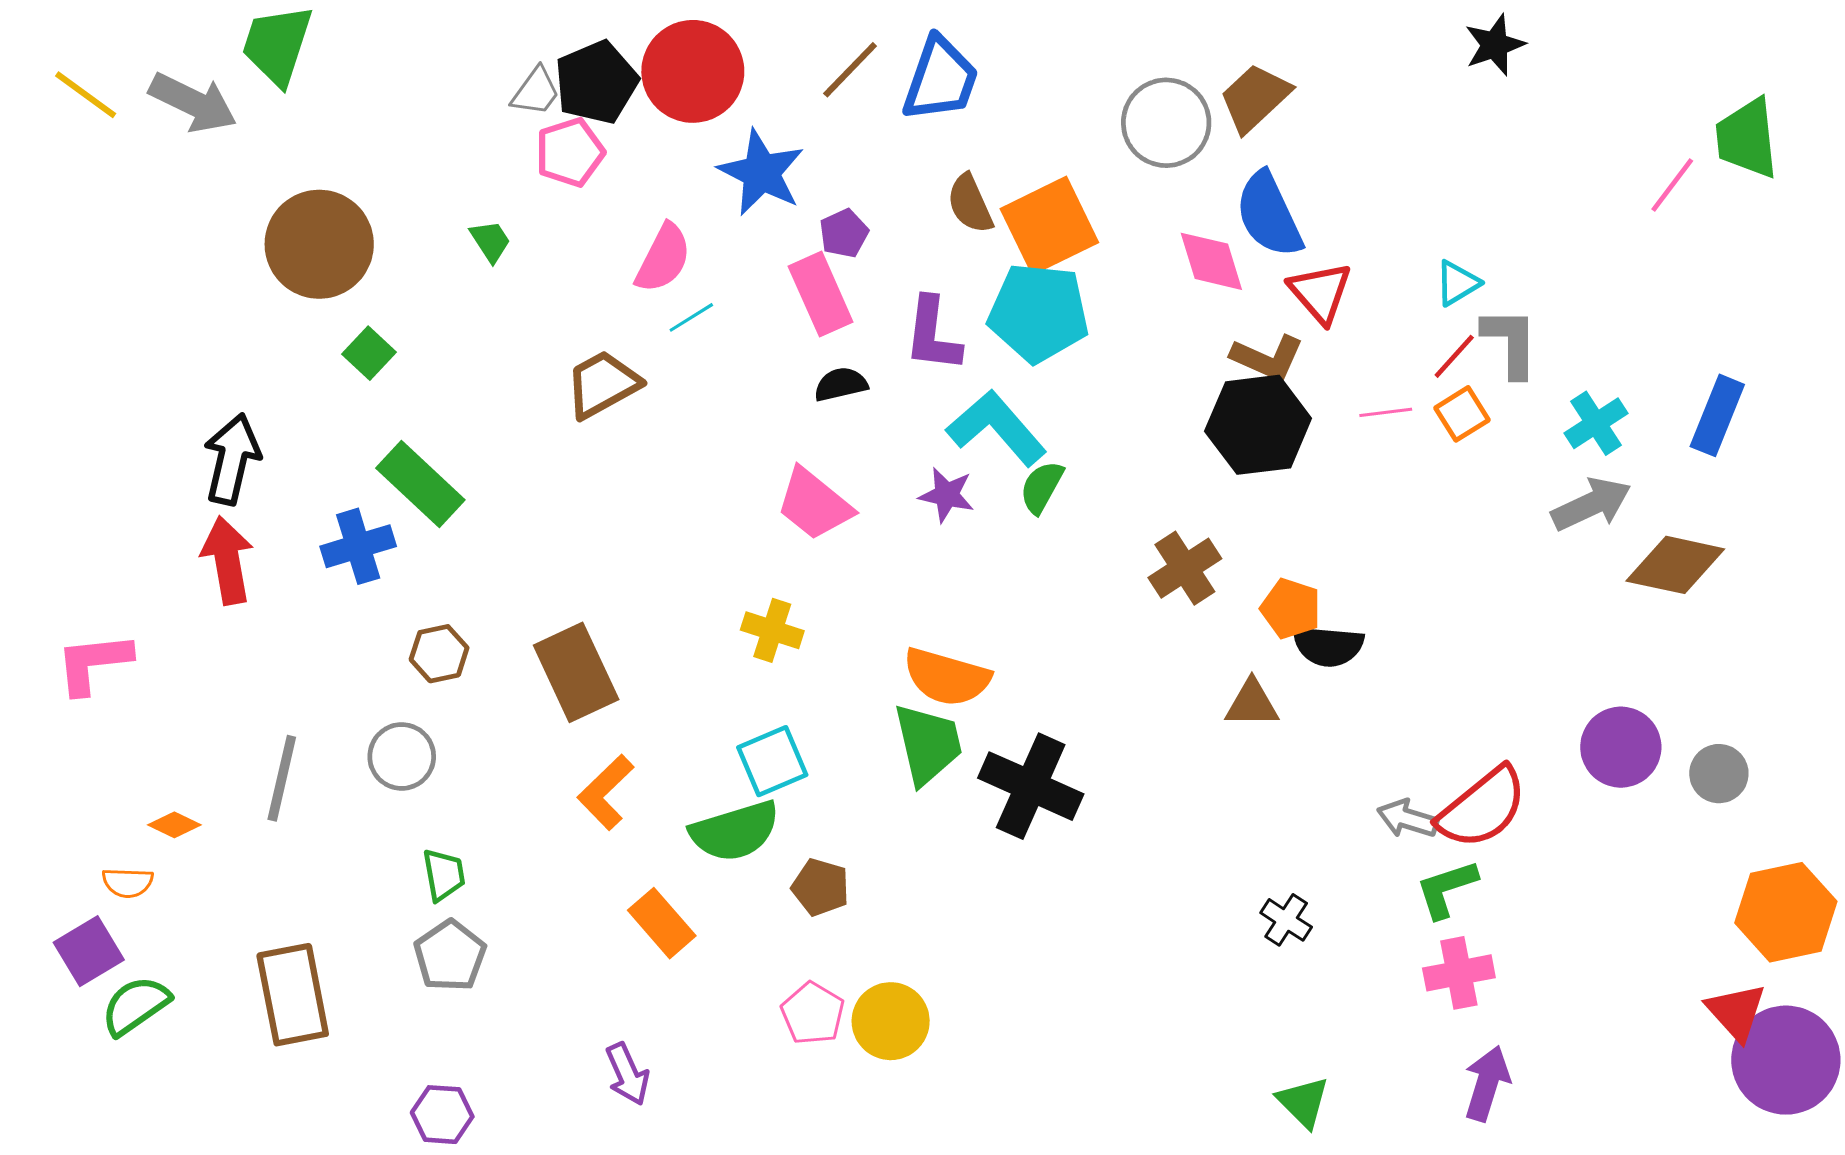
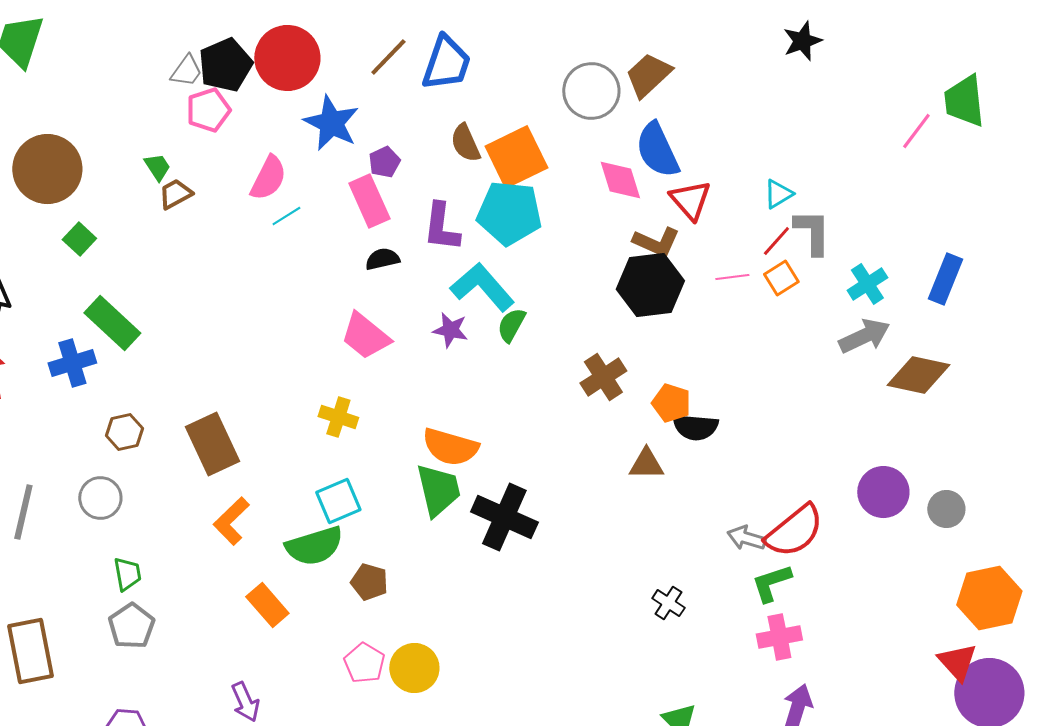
brown trapezoid: (603, 384) -> (175, 194), moved, size x0.7

